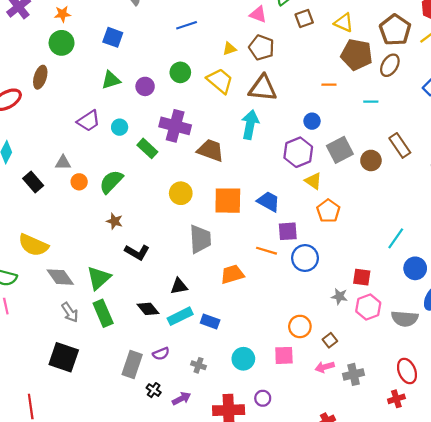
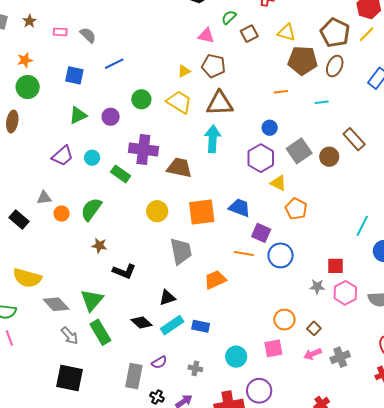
blue line: (187, 25) -> (114, 64), moved
purple square: (288, 231) -> (261, 233), turned 36
purple circle: (263, 398) -> (259, 391), size x1.6

